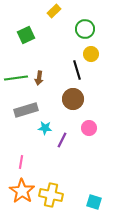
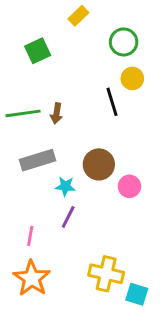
brown circle: (73, 99) -> (99, 164), moved
purple line: (62, 140) -> (68, 217), moved
yellow cross: (51, 195) -> (106, 274), moved

